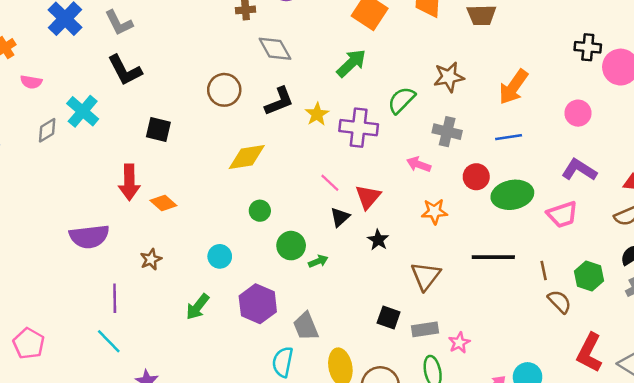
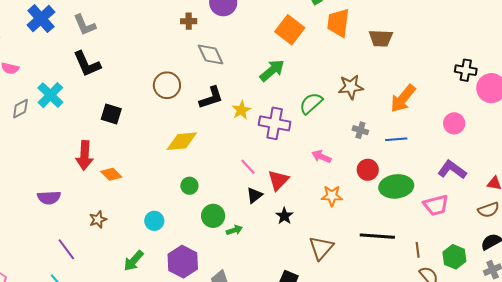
gray cross: (447, 132) -> (360, 130), moved, size x0.7
purple semicircle: (89, 237) -> (49, 198), size x0.7
purple line: (115, 298) -> (66, 249), turned -40

